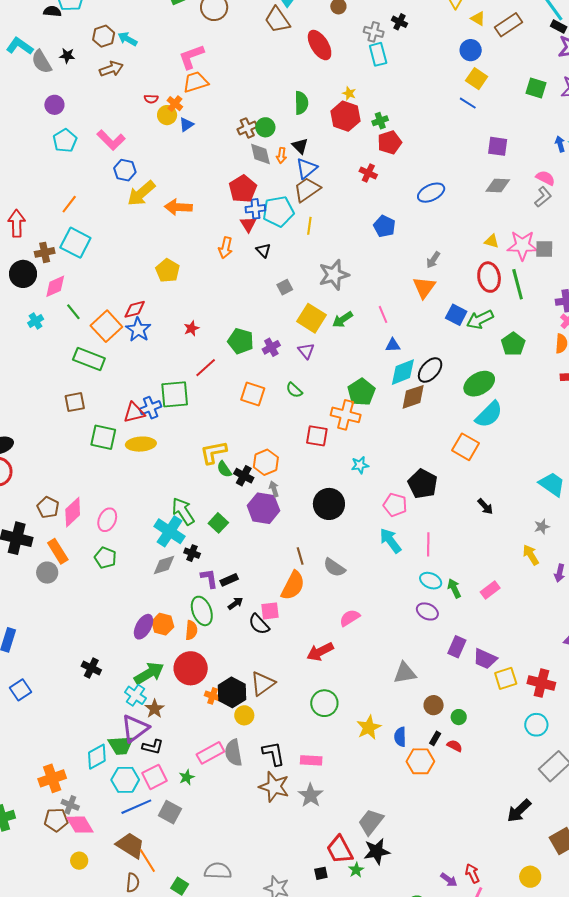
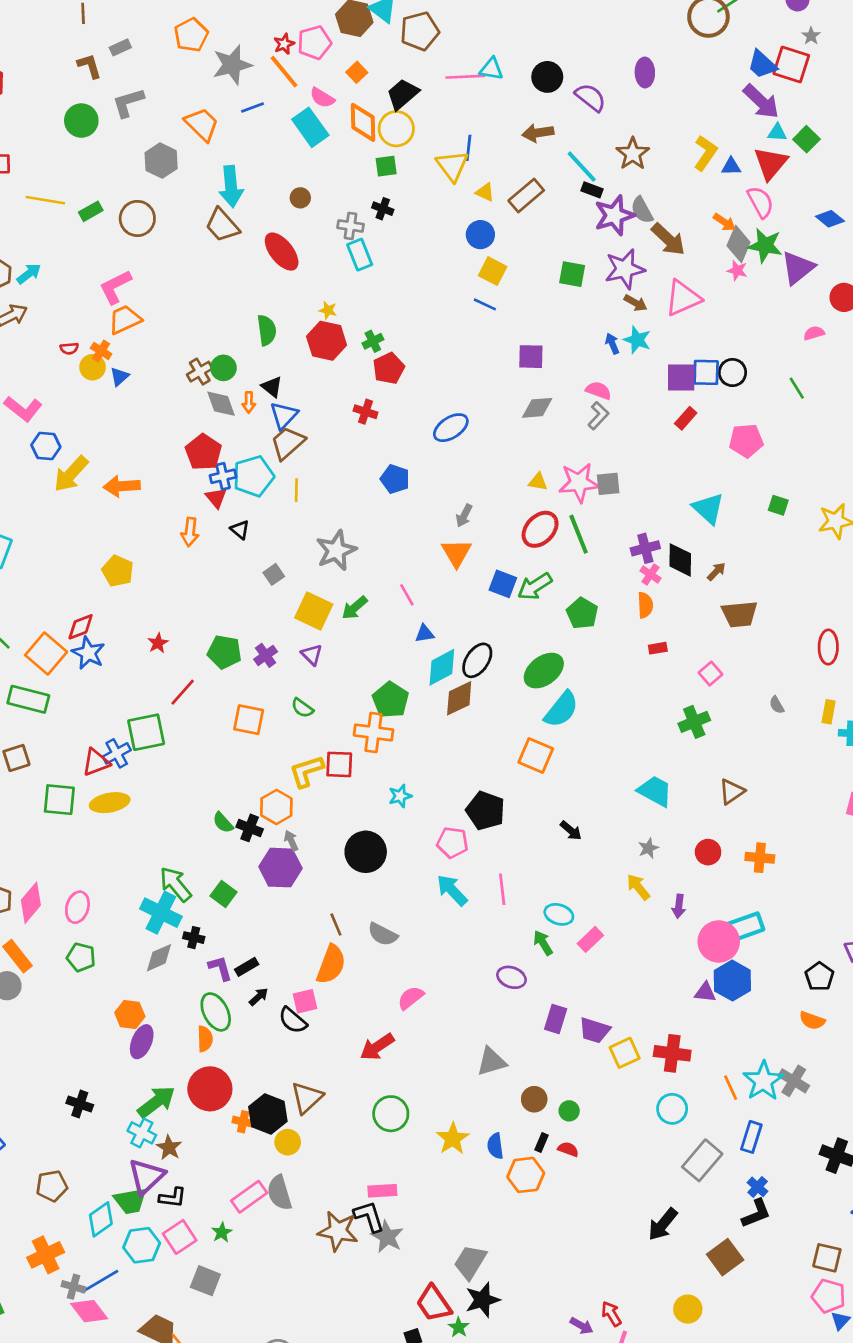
cyan arrow: (127, 39) -> (29, 274), turned 120
red ellipse: (489, 277) -> (540, 529), turned 60
yellow L-shape: (213, 452) -> (307, 771), moved
cyan ellipse: (431, 581) -> (559, 914), moved
orange hexagon: (163, 624) -> (130, 1014), moved
black L-shape: (274, 754) -> (369, 1216), moved
blue line: (136, 807) -> (100, 1282), moved
brown pentagon: (56, 820) -> (52, 1186), moved

